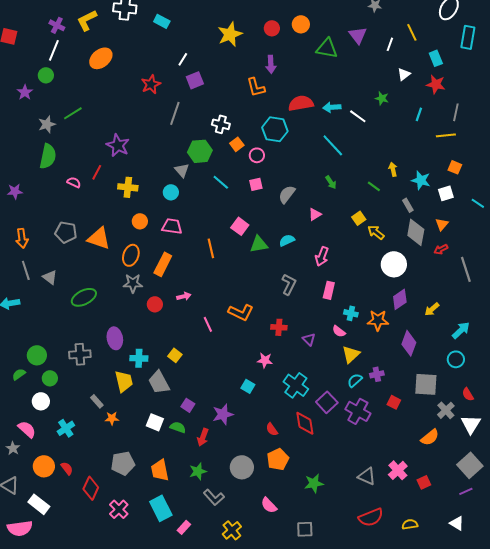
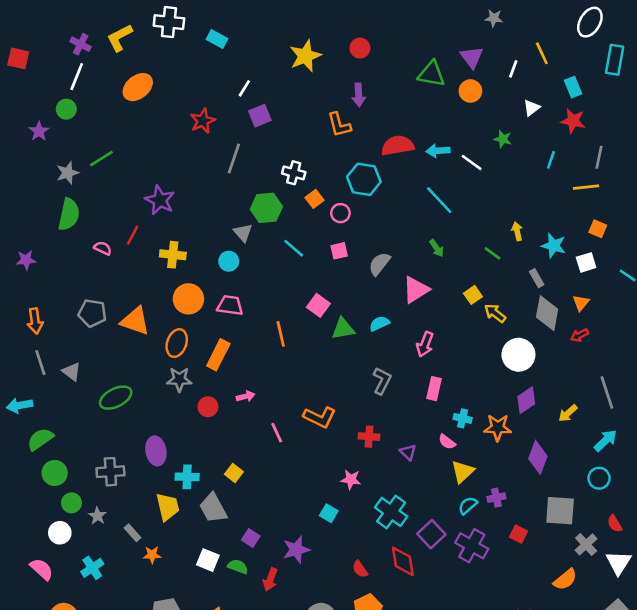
orange circle: (301, 24) -> (470, 91), moved
pink triangle: (315, 214) -> (416, 290), size x1.6
orange circle: (140, 221) -> (188, 299), size x1.5
gray line: (466, 269) -> (607, 392), moved
green semicircle: (19, 374) -> (40, 439), moved, size x1.5
gray star: (13, 448) -> (97, 516), moved

